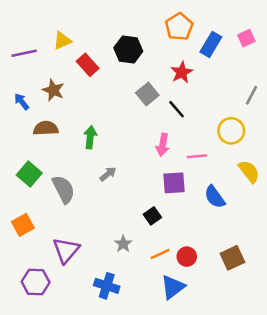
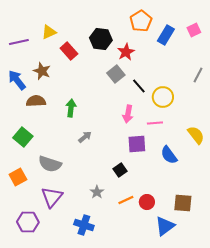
red star: (182, 72) -> (126, 52), moved
blue arrow: (22, 102) -> (17, 80), size x1.5
yellow circle: (231, 131) -> (163, 97), moved
gray semicircle: (64, 189) -> (50, 164), moved, turned 135
brown square: (232, 258) -> (183, 203), turned 30
blue triangle: (173, 287) -> (165, 226), moved

